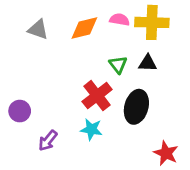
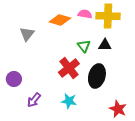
orange diamond: (84, 28) -> (60, 20), turned 30
gray triangle: (38, 29) -> (27, 34), moved, turned 49
cyan star: (91, 129) -> (69, 101), moved

